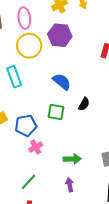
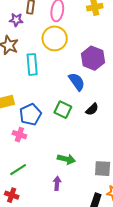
purple hexagon: (60, 35) -> (93, 58), moved
blue pentagon: (26, 125) -> (30, 114), turned -30
pink cross: (36, 147) -> (19, 135), moved, turned 32

